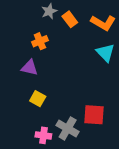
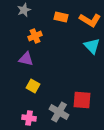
gray star: (49, 11) -> (24, 10), moved
orange rectangle: (70, 19) -> (61, 17), turned -40
pink cross: (43, 135) -> (29, 118), moved

